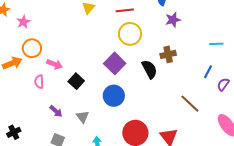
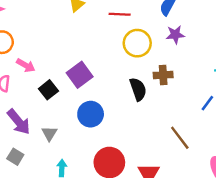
yellow circle: (130, 34) -> (137, 43), moved
purple square: (115, 63) -> (80, 75), moved
purple arrow: (56, 111) -> (19, 122), size x1.6

